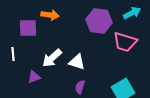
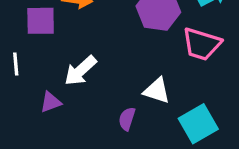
white triangle: (77, 62) -> (157, 91), moved

